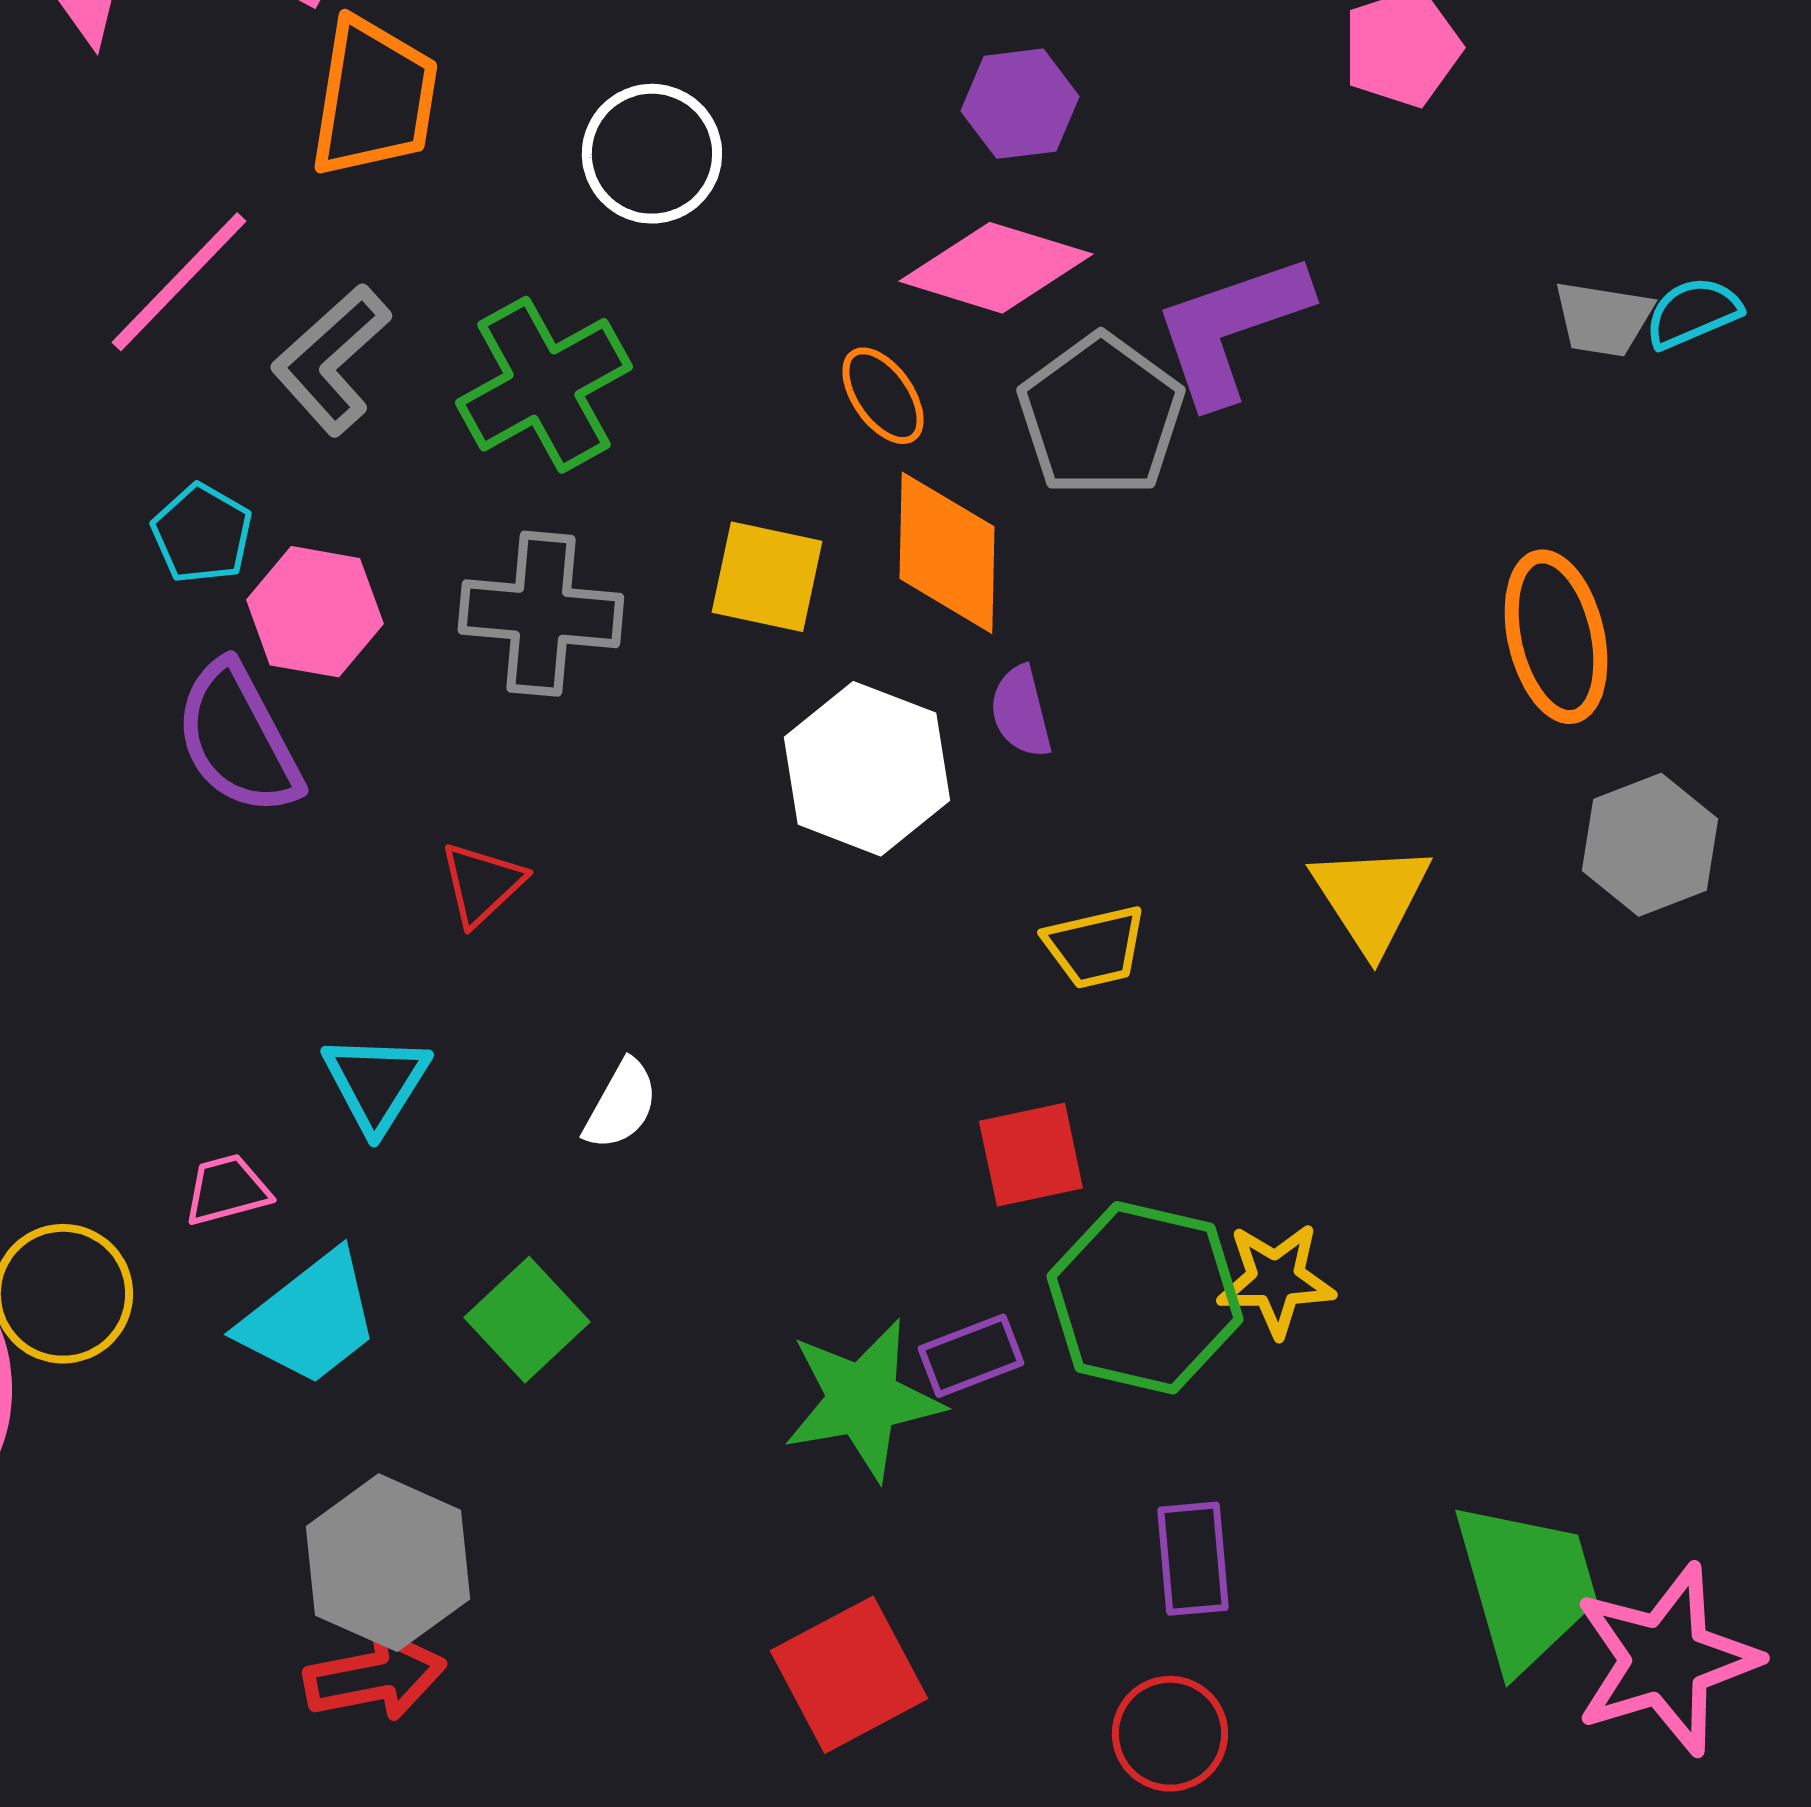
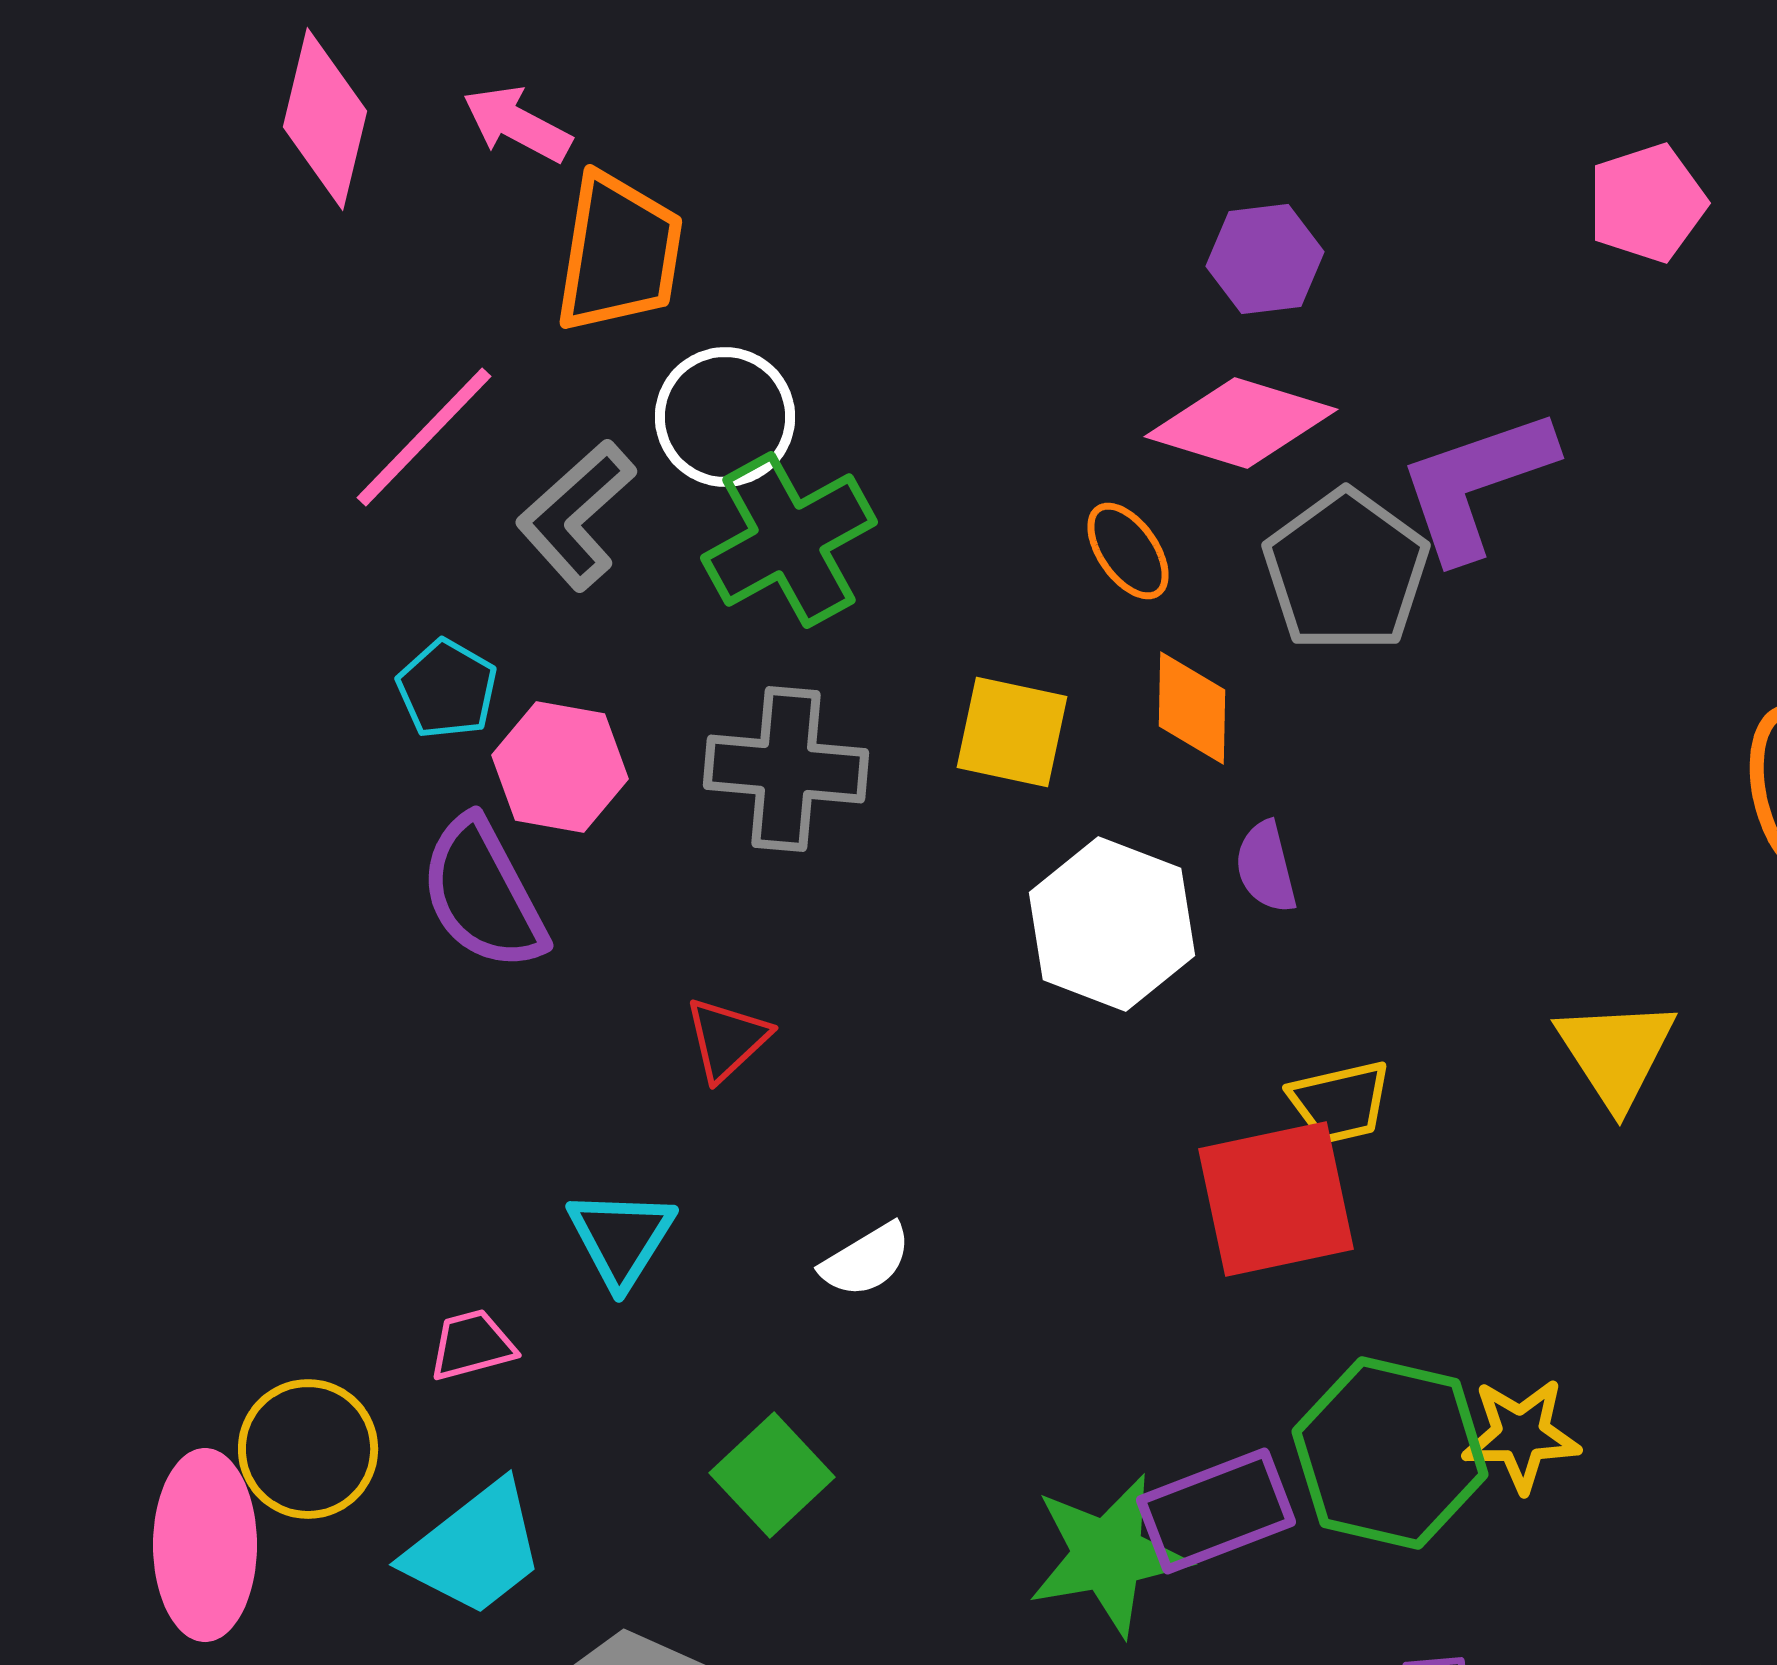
white circle: (652, 154) -> (725, 417), moved
orange diamond: (947, 553) -> (1192, 708), size x0.7
white semicircle: (621, 1105) -> (866, 1260), turned 30
red square: (1031, 1155) -> (1276, 1199), moved, size x1.5
cyan trapezoid: (310, 1319) -> (475, 1549), moved
purple rectangle: (971, 1356) -> (1216, 1511), size x1.5

